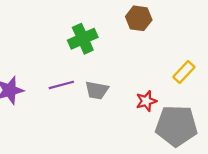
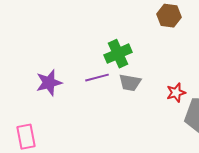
green cross: (83, 39) -> (118, 54), moved

